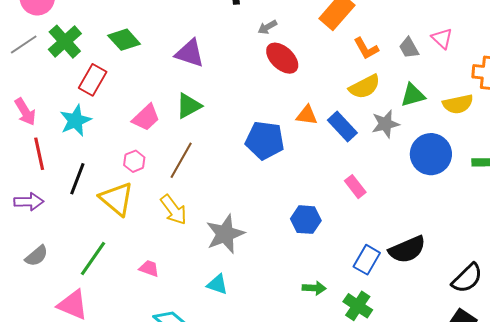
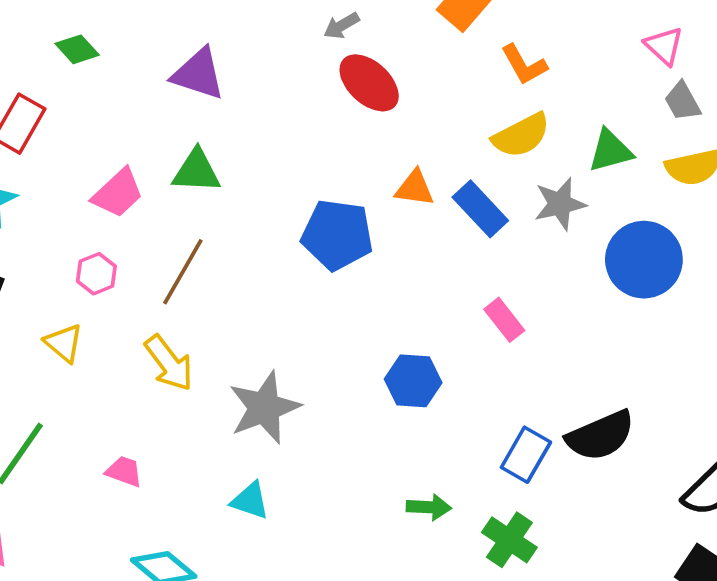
green diamond: (124, 40) -> (77, 49), size x0.7
gray trapezoid: (409, 48) -> (683, 101), moved
green triangle: (189, 106) -> (197, 171), turned 32
yellow triangle: (117, 199) -> (64, 343), size x0.6

